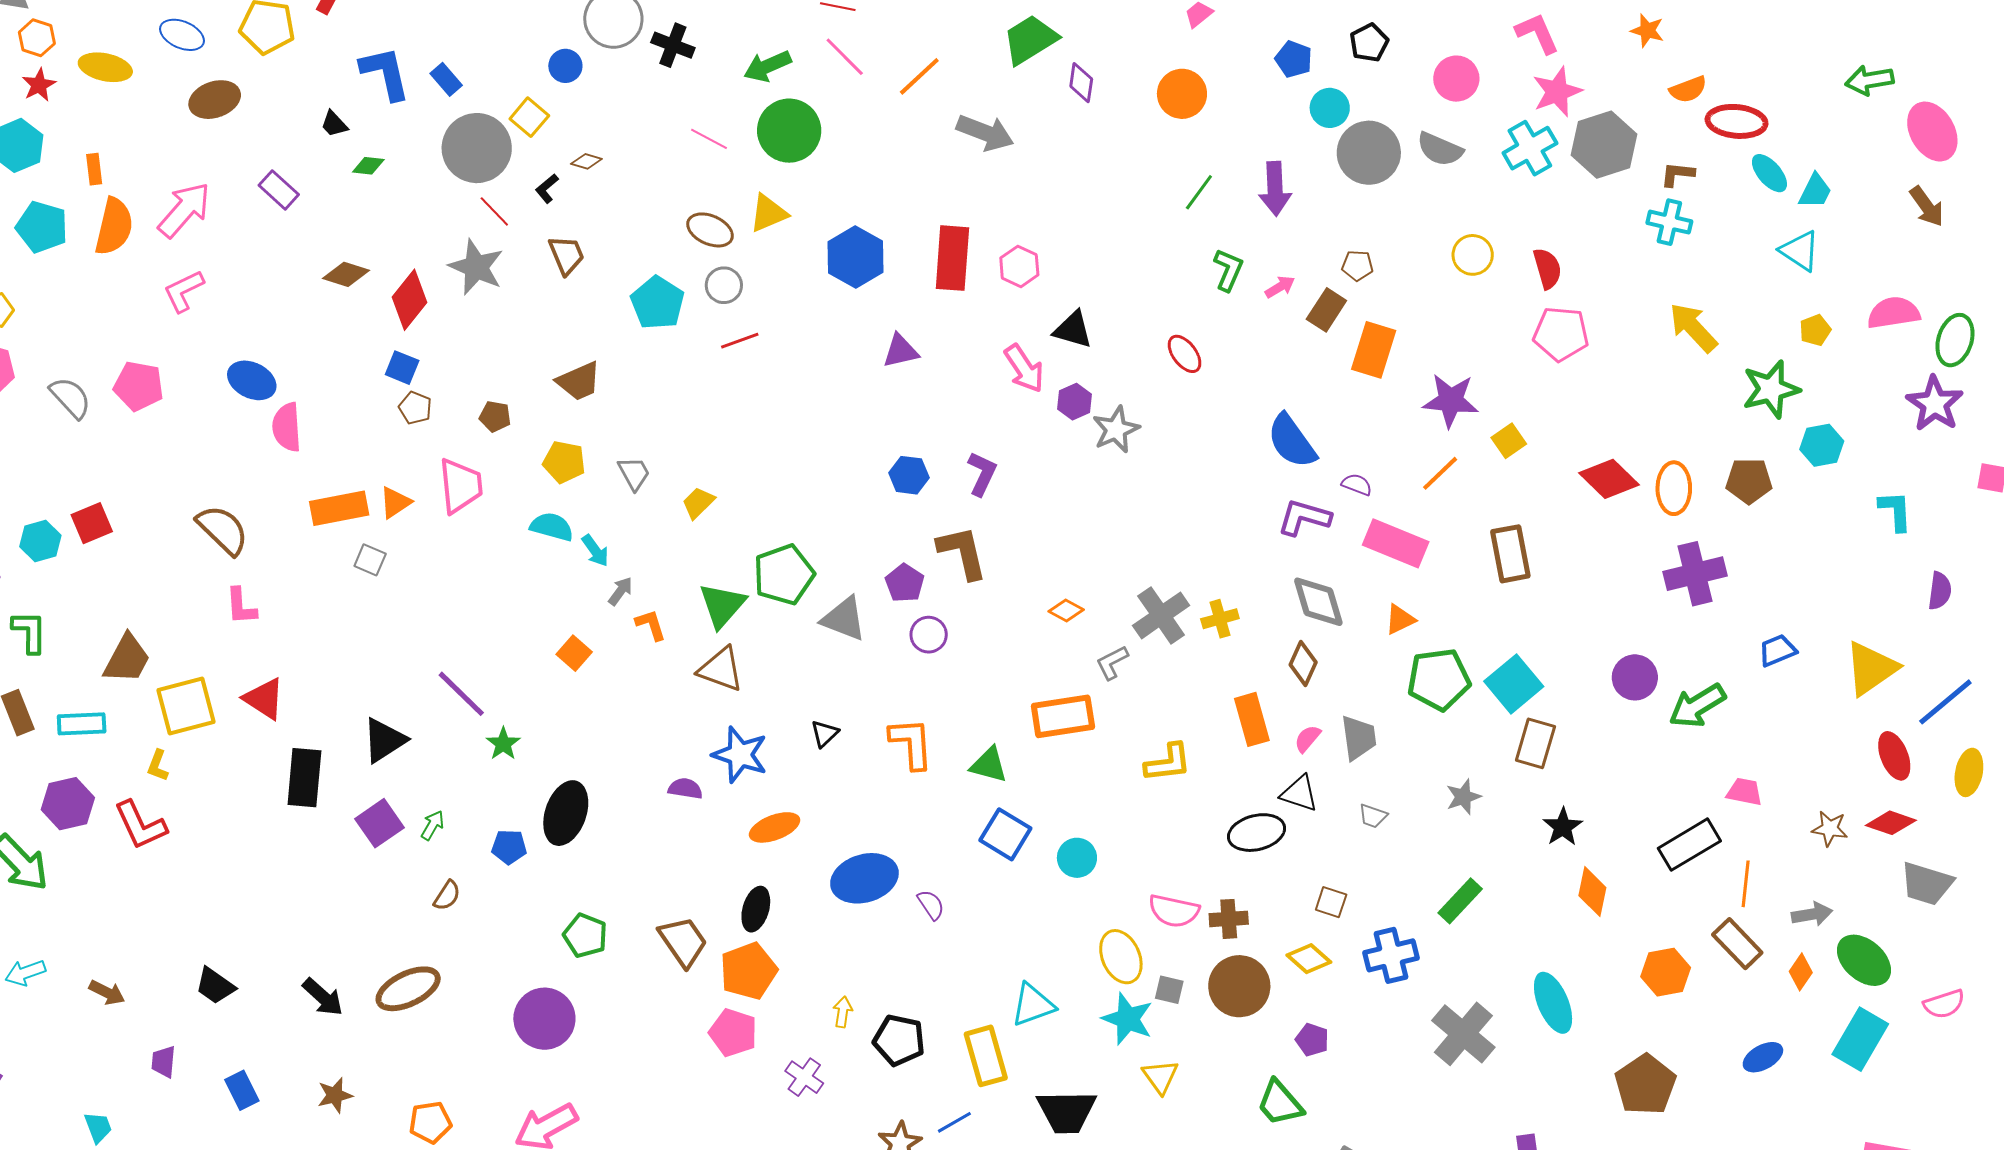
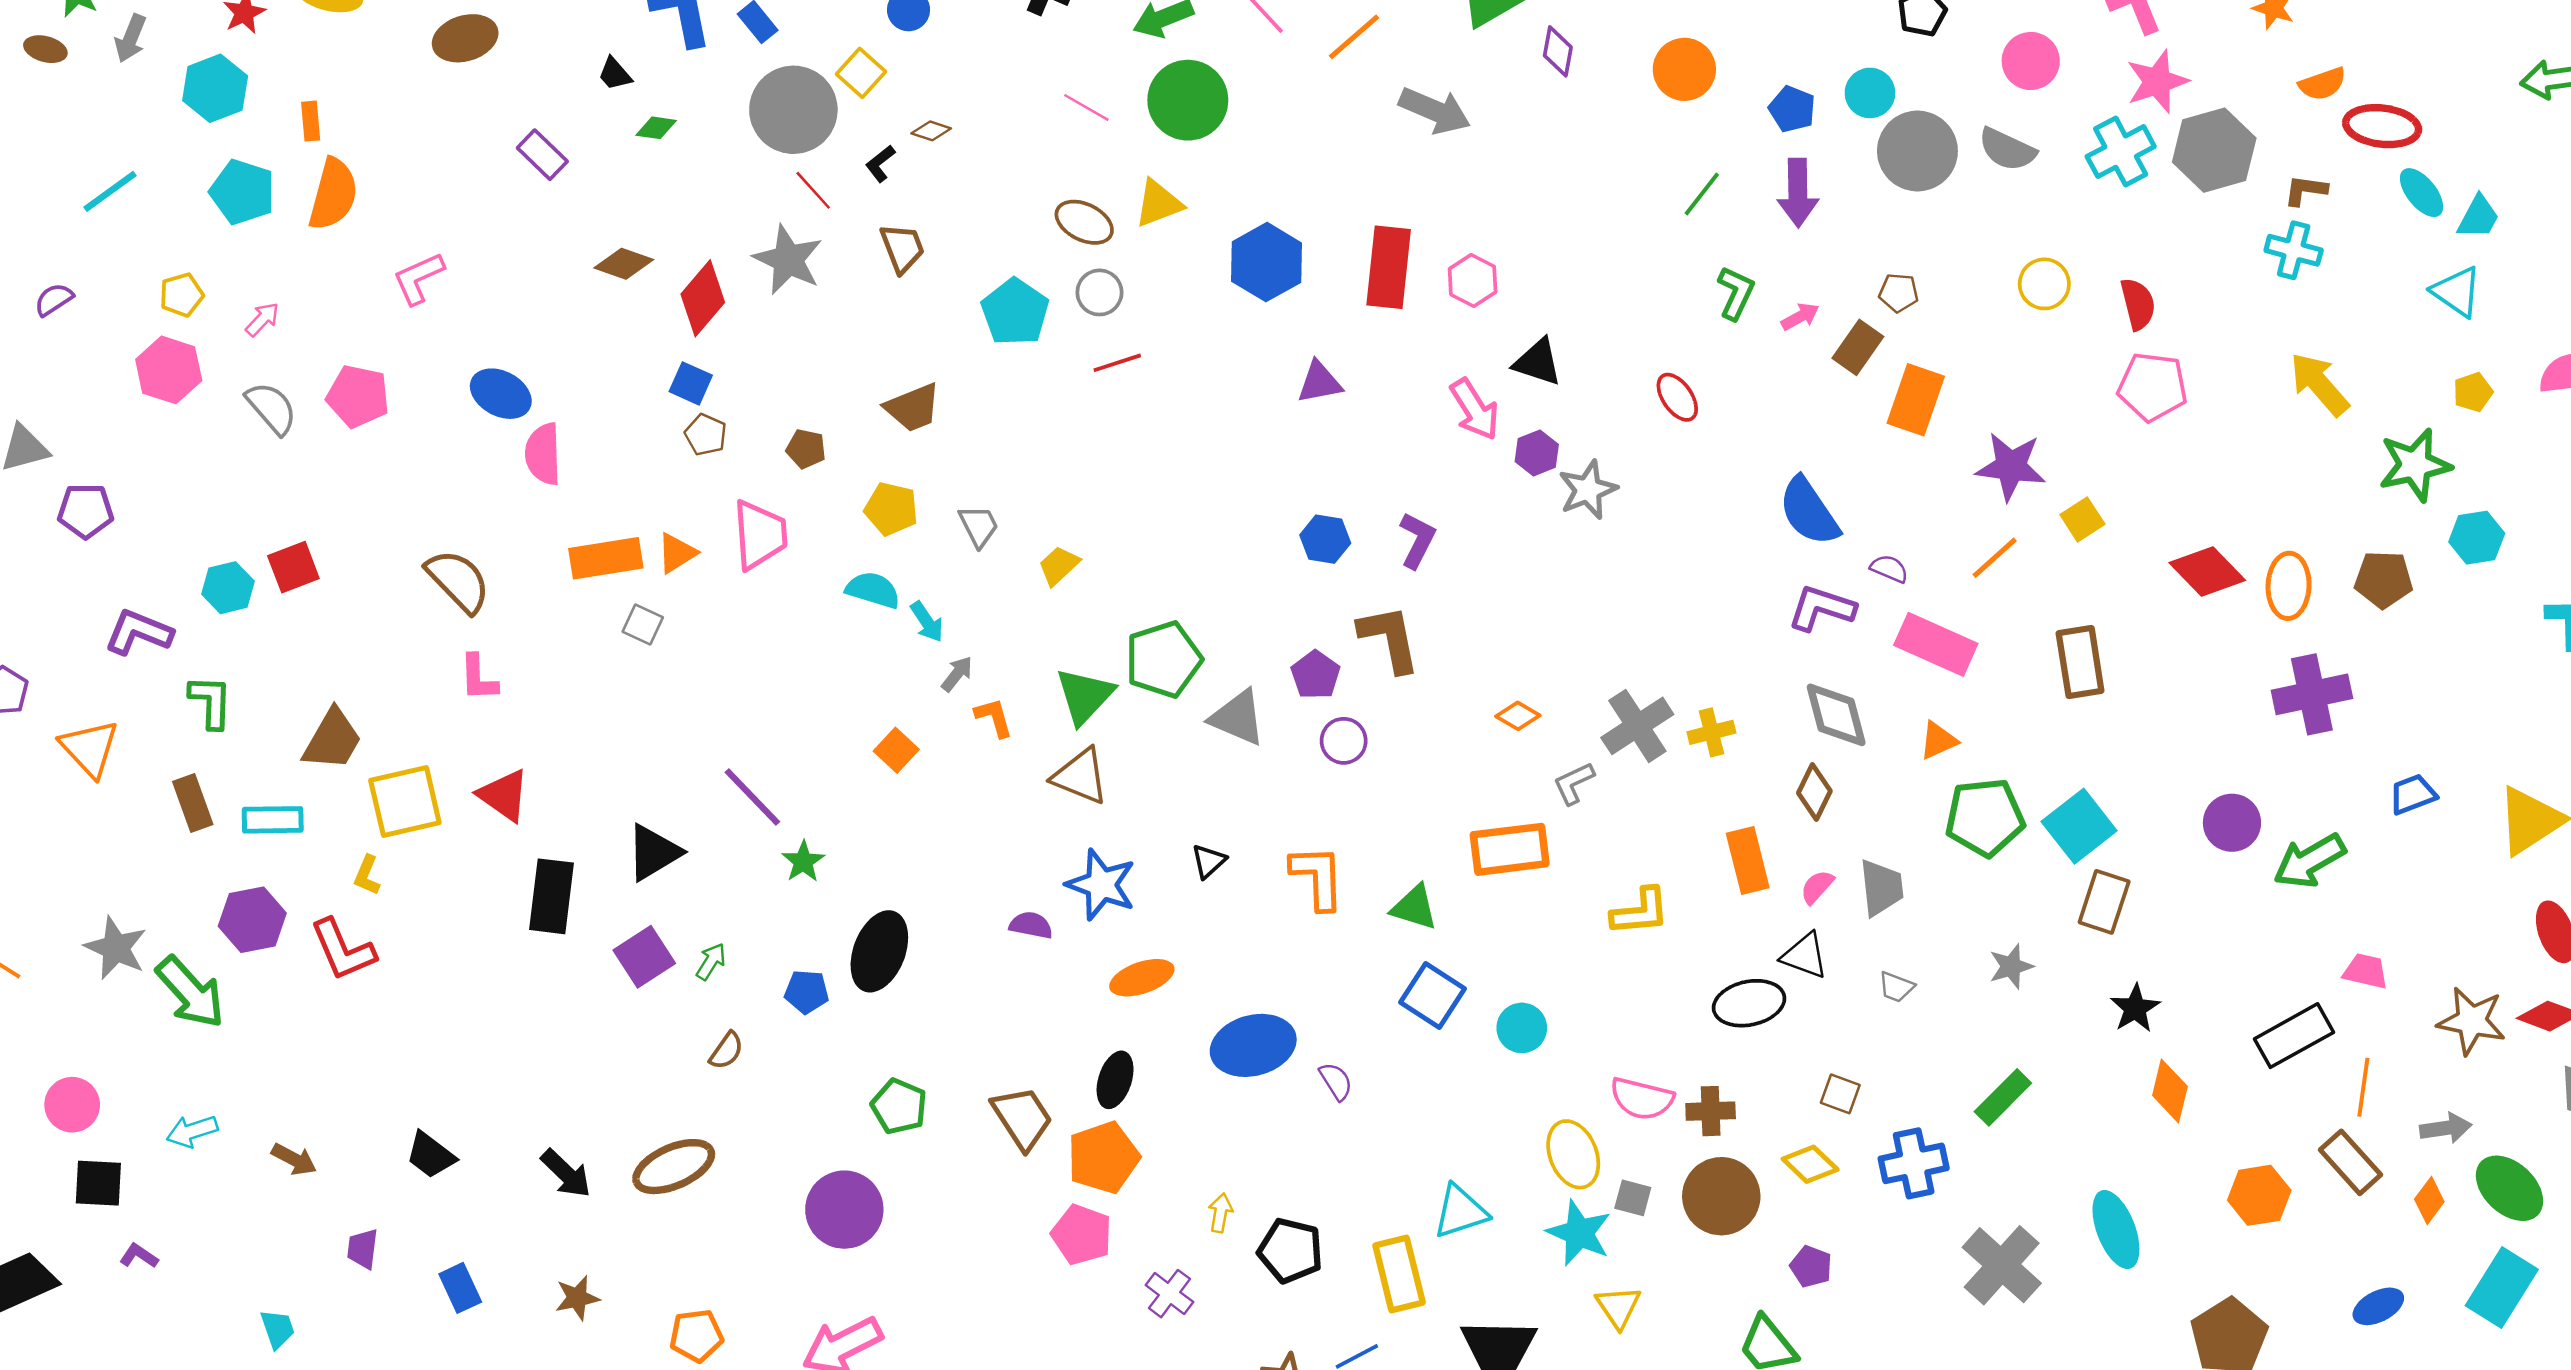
blue pentagon: (1294, 59) -> (1792, 109), moved
pink arrow: (184, 210) -> (262, 319), moved, size x0.5
brown star: (1830, 829) -> (2472, 1021), size x1.5

